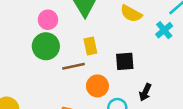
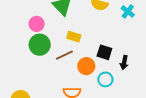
yellow rectangle: (90, 46) -> (74, 37), turned -48
black square: (125, 61) -> (104, 52), moved, turned 35

